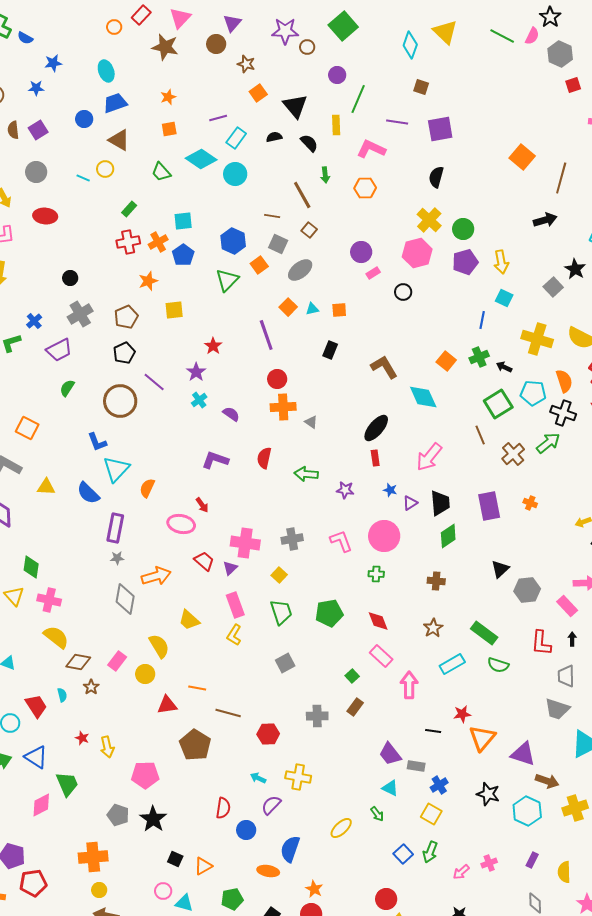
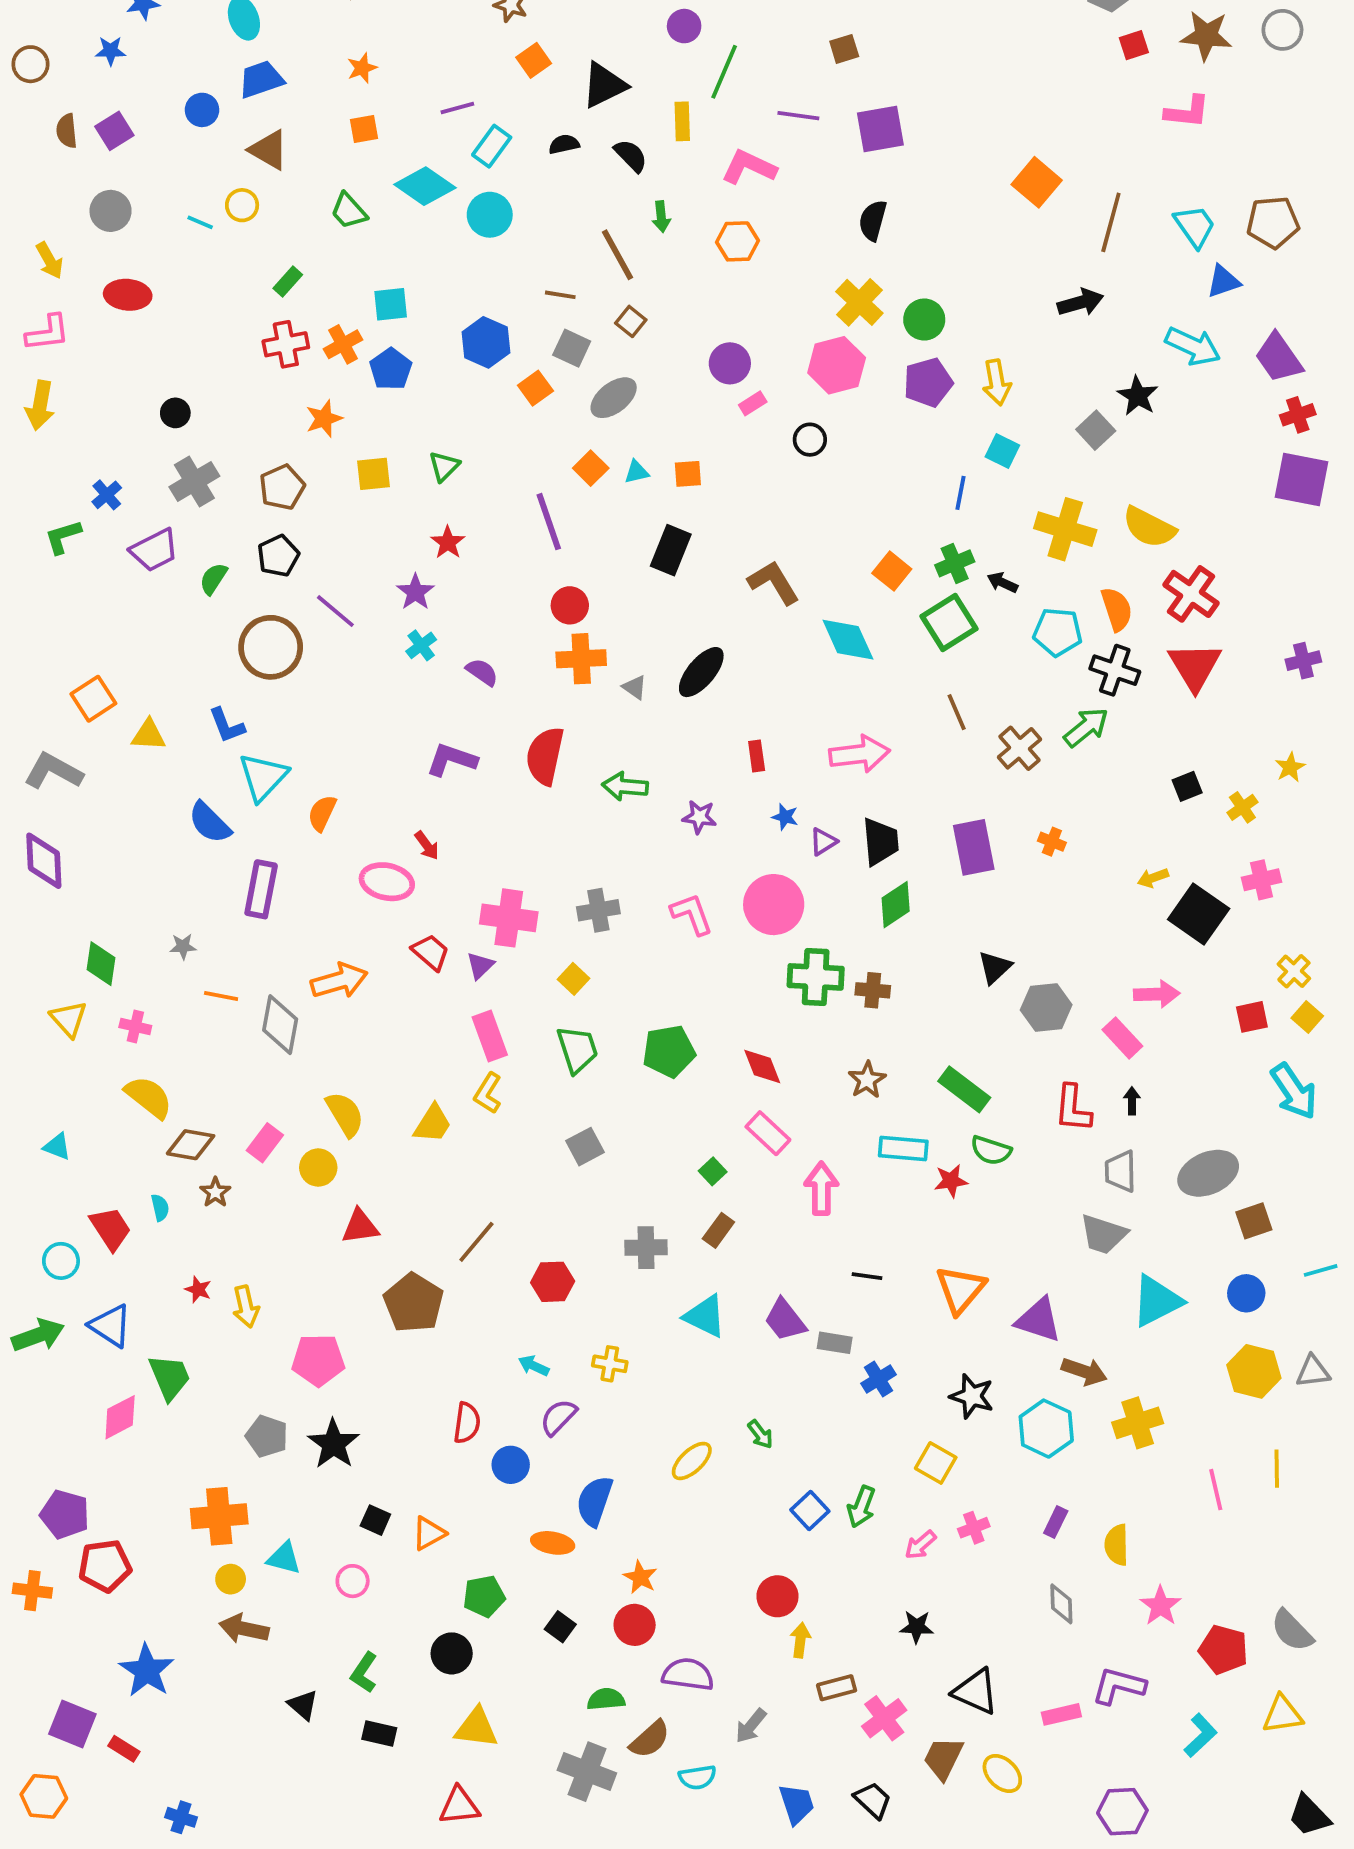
brown square: (421, 87) -> (844, 49), turned -35
black triangle: (295, 106) -> (604, 85), turned 44
green triangle: (227, 280) -> (444, 466), moved, size x0.7
black rectangle: (330, 350) -> (671, 550), size x1.4
green semicircle: (67, 388) -> (213, 579), moved
green square: (498, 404) -> (949, 623), moved
orange square: (27, 428) -> (93, 699), turned 30
black ellipse: (376, 428) -> (701, 672), moved
pink arrow: (429, 457) -> (859, 754), turned -136
red semicircle: (264, 458) -> (545, 756), size x1.4
yellow triangle: (46, 487) -> (149, 735), moved
gray star: (117, 558) -> (183, 946), moved
green cross: (376, 574) -> (816, 977), moved, size x1.8
pink cross: (49, 600) -> (135, 1027), size x0.7
yellow trapezoid: (189, 620) -> (433, 1124), moved, turned -100
cyan rectangle: (452, 664) -> (903, 1148), turned 35
orange line: (197, 688) -> (221, 996), moved
brown line: (228, 713) -> (476, 1242), turned -65
red star: (462, 714) -> (951, 1181), moved
yellow cross: (298, 777) -> (610, 1364), size x0.7
cyan triangle: (390, 788) -> (705, 1316), moved, size x1.4
yellow square: (431, 814) -> (936, 1463), moved
cyan triangle: (184, 903) -> (284, 1558), moved

